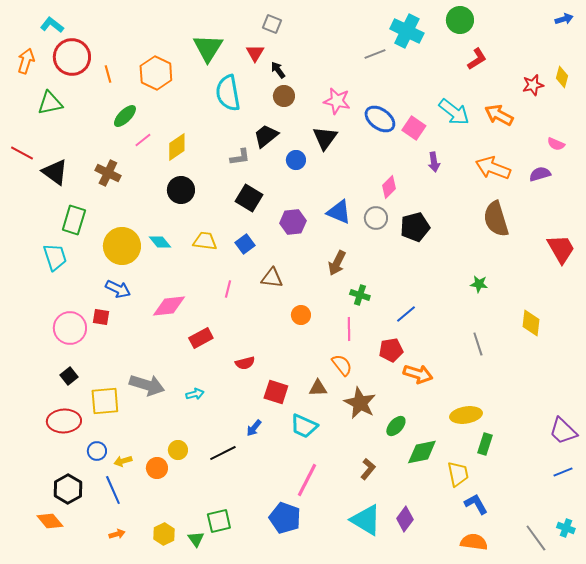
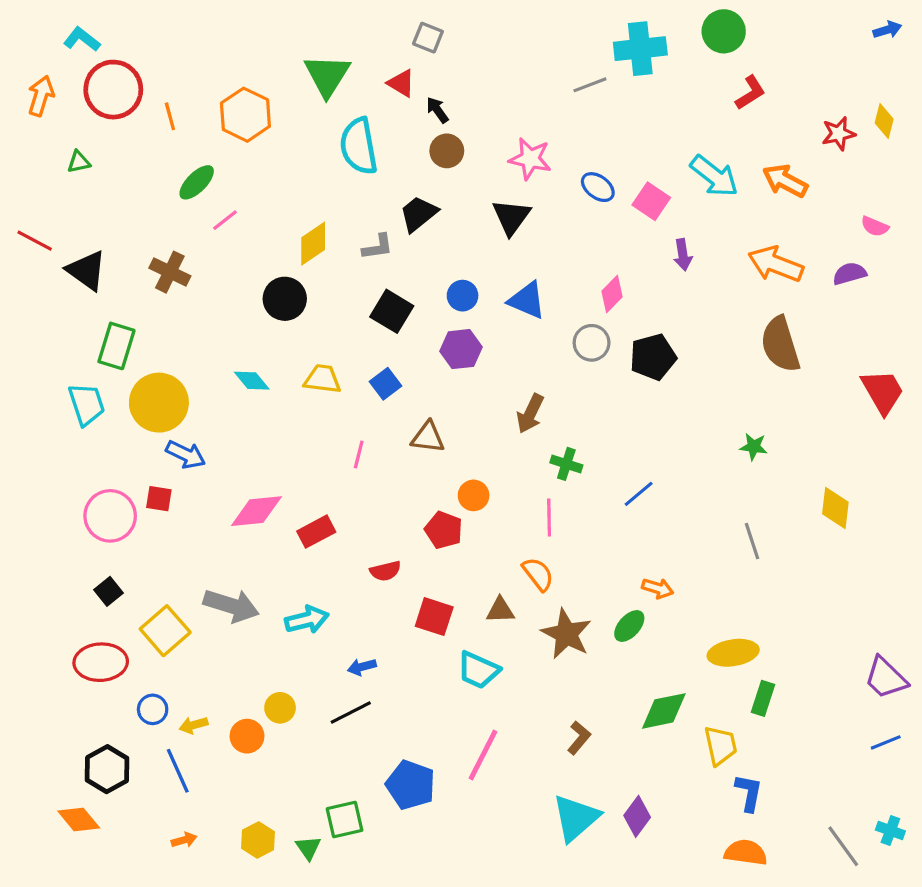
cyan cross: (407, 31) -> (640, 49), turned -32
red triangle: (255, 53) -> (401, 83), turned -30
green triangle: (50, 103) -> (79, 162), size x0.6
blue ellipse: (380, 119) -> (598, 187), size x0.7
yellow diamond: (177, 147) -> (313, 244), moved
blue circle: (296, 160) -> (463, 296), moved
blue triangle: (339, 212) -> (527, 300), moved
yellow circle: (122, 246) -> (159, 403), moved
pink diamond: (169, 306) -> (256, 511), moved
red pentagon: (391, 350) -> (444, 530), moved, turned 30
orange arrow: (418, 374) -> (658, 588), size x0.7
cyan arrow: (195, 394) -> (307, 620), size x1.5
yellow square: (105, 401) -> (165, 631), turned -36
green ellipse: (396, 426) -> (629, 626), moved
blue arrow: (254, 428) -> (362, 667), moved, turned 36
blue L-shape: (476, 504) -> (749, 793), turned 40
blue pentagon: (285, 518) -> (411, 785), moved
cyan triangle: (366, 520) -> (576, 818), turned 48

